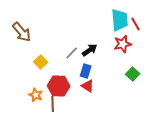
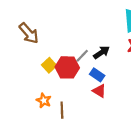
blue rectangle: (86, 71) -> (97, 75), turned -72
red hexagon: (59, 86) -> (67, 67), moved

